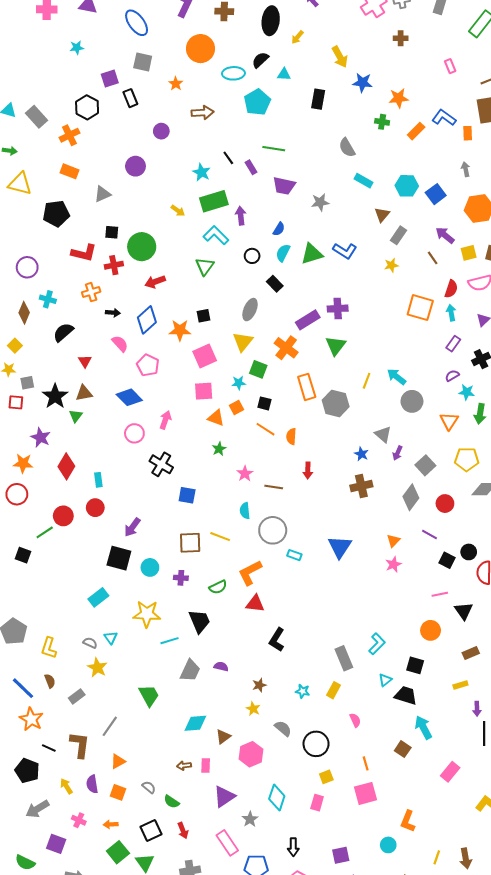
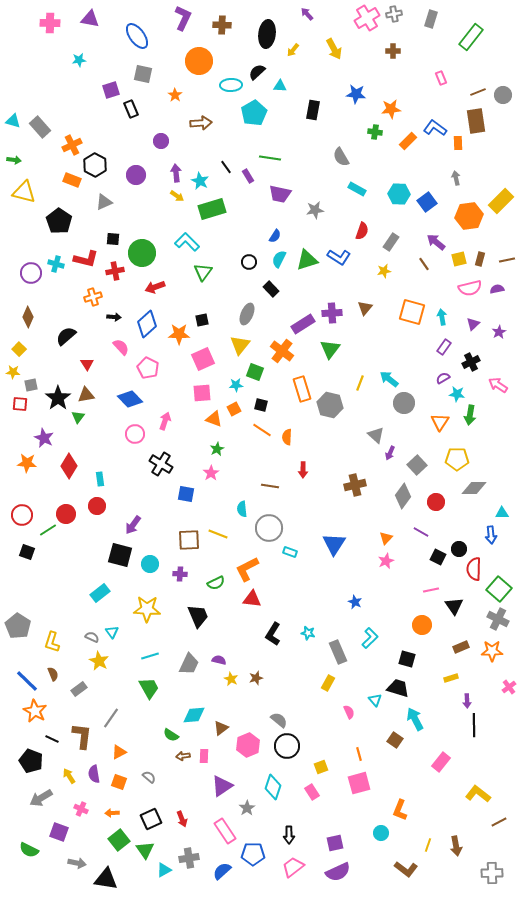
yellow arrow: (340, 57) -> (334, 49), moved
black hexagon: (87, 107) -> (95, 165), moved
yellow arrow: (178, 211) -> (177, 196), moved
black pentagon: (56, 214) -> (59, 221), turned -30
brown triangle: (382, 215) -> (365, 308), moved
purple arrow: (241, 216) -> (176, 173), moved
cyan L-shape: (216, 235) -> (187, 242), moved
red semicircle: (451, 289) -> (362, 231), moved
cyan cross: (48, 299) -> (56, 264), moved
blue star: (361, 454) -> (355, 602), moved
pink star: (245, 474) -> (211, 473), moved
red circle: (17, 494) -> (22, 515), moved
cyan line: (170, 641) -> (150, 656), moved
cyan triangle: (385, 680) -> (375, 700), moved, turned -32
cyan star: (303, 691) -> (308, 633), moved
yellow star: (253, 709) -> (231, 679), moved
black circle: (316, 744) -> (287, 746), moved
green semicircle: (172, 802) -> (171, 735), moved
pink rectangle: (317, 803) -> (312, 792), turned -49

